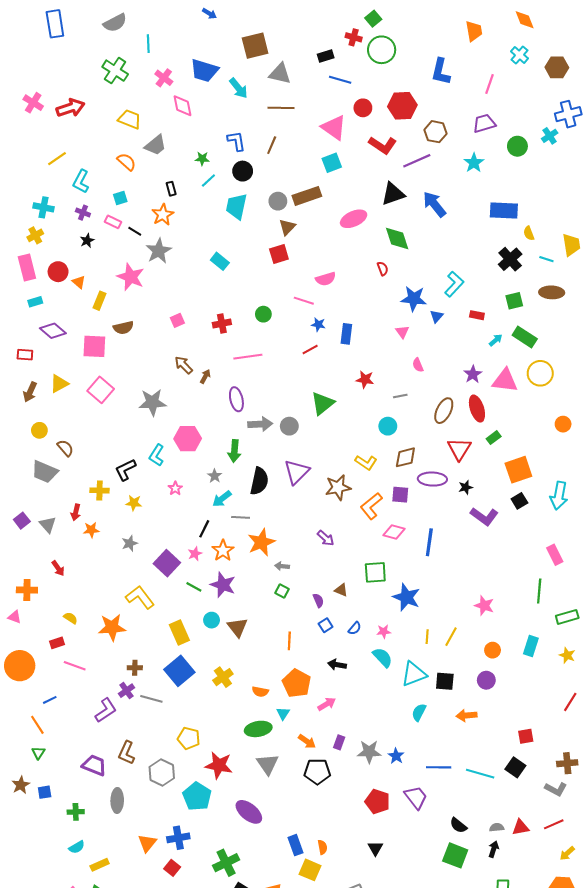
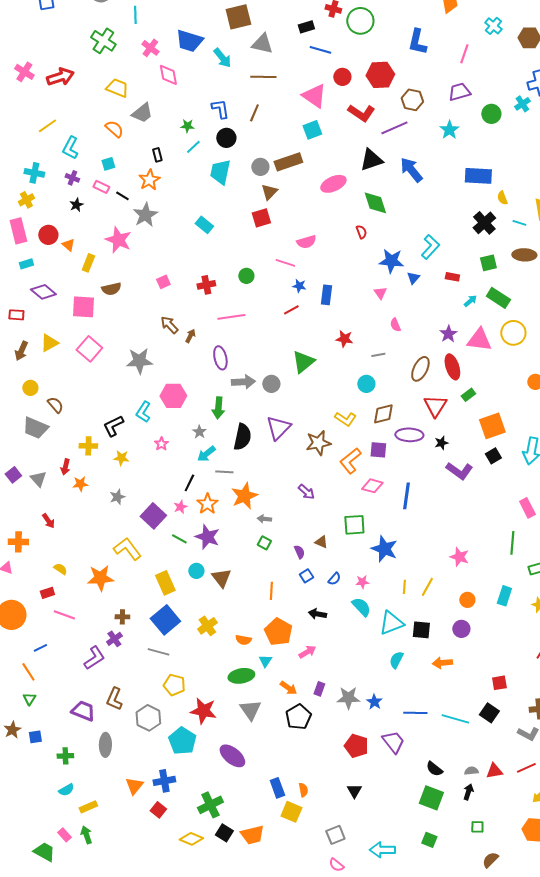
gray line: (151, 699) -> (158, 652), moved
black pentagon: (317, 771) -> (298, 717), turned -30

